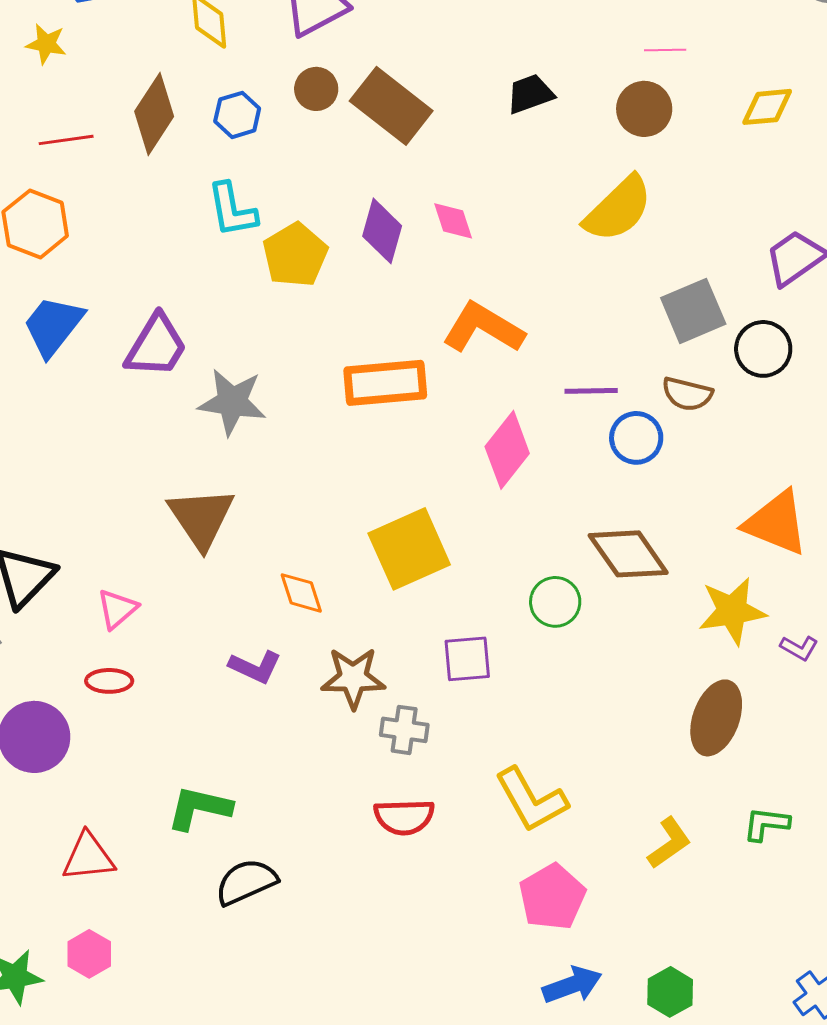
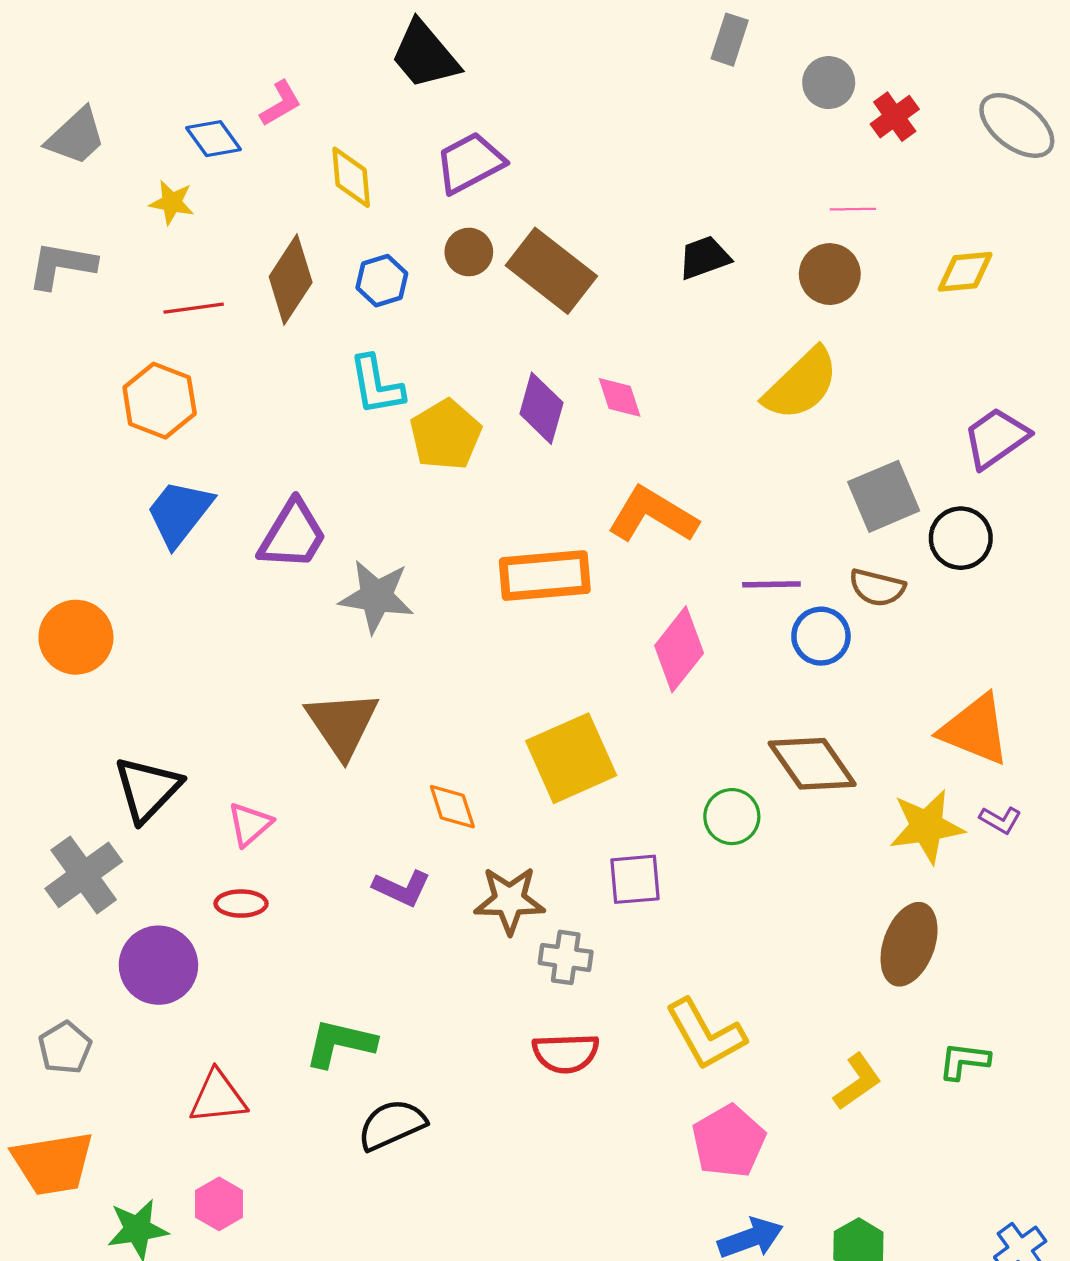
purple L-shape: (799, 648) -> (1000, 820), moved

